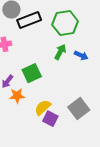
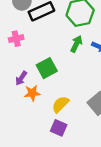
purple square: (50, 119) -> (59, 128), moved

